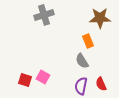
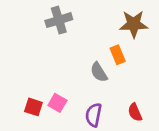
gray semicircle: (82, 61) -> (99, 72), moved
purple semicircle: (81, 86) -> (94, 115), moved

